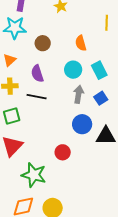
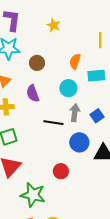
orange semicircle: (81, 43) -> (75, 61), turned 35
cyan rectangle: (99, 70) -> (96, 76), moved, turned -66
black line: (37, 97) -> (53, 123), moved

